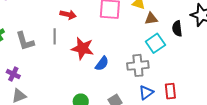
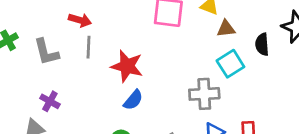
red arrow: (68, 15) -> (80, 20), moved
blue semicircle: (102, 64) -> (133, 100), moved
purple cross: (13, 74) -> (50, 101), moved

